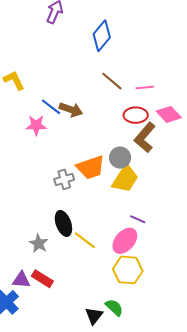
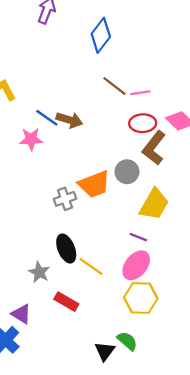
pink line: (145, 87) -> (140, 93), moved
yellow trapezoid: (125, 179) -> (154, 204), moved
purple line: (138, 219) -> (138, 237), moved
red rectangle: (42, 279) -> (66, 302), moved
purple triangle: (21, 280) -> (21, 314), turned 30

